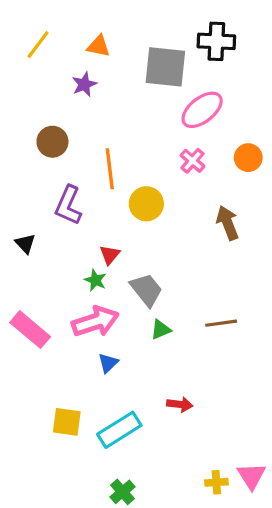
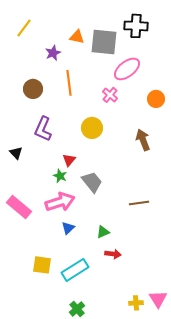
orange triangle: (99, 46) -> (77, 37), moved
pink cross: (193, 161) -> (110, 95), moved
orange line: (110, 169) -> (69, 83), moved
green triangle: (161, 330) -> (103, 232), moved

